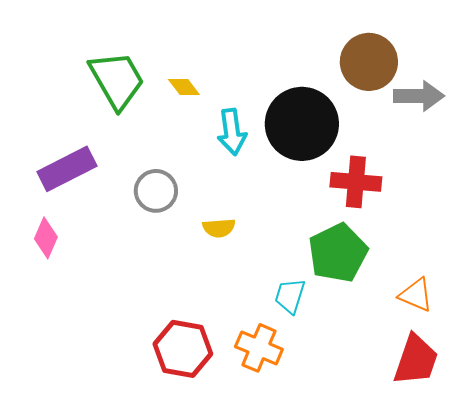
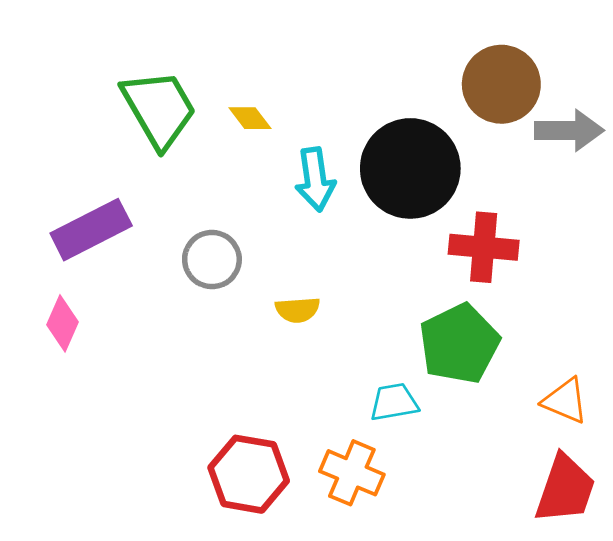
cyan trapezoid: (290, 296) -> (394, 402), turned 63

